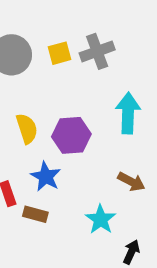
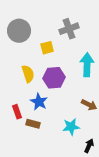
yellow square: (59, 53) -> (47, 48), moved
cyan star: (101, 219) -> (71, 127), turned 30

